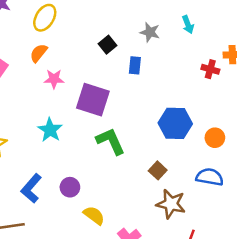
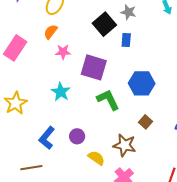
gray star: (150, 32) -> (128, 12), moved
black square: (108, 45) -> (104, 24), size x1.6
blue hexagon: (175, 123) -> (142, 83), moved
brown star: (171, 204) -> (125, 145), moved

